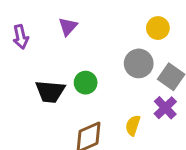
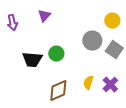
yellow circle: (158, 28) -> (112, 21), moved
purple cross: (165, 108) -> (110, 85), moved

